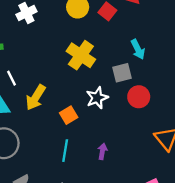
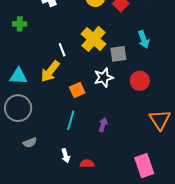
gray square: (122, 73) -> (118, 54), moved
white line: (12, 78) -> (62, 50), moved

